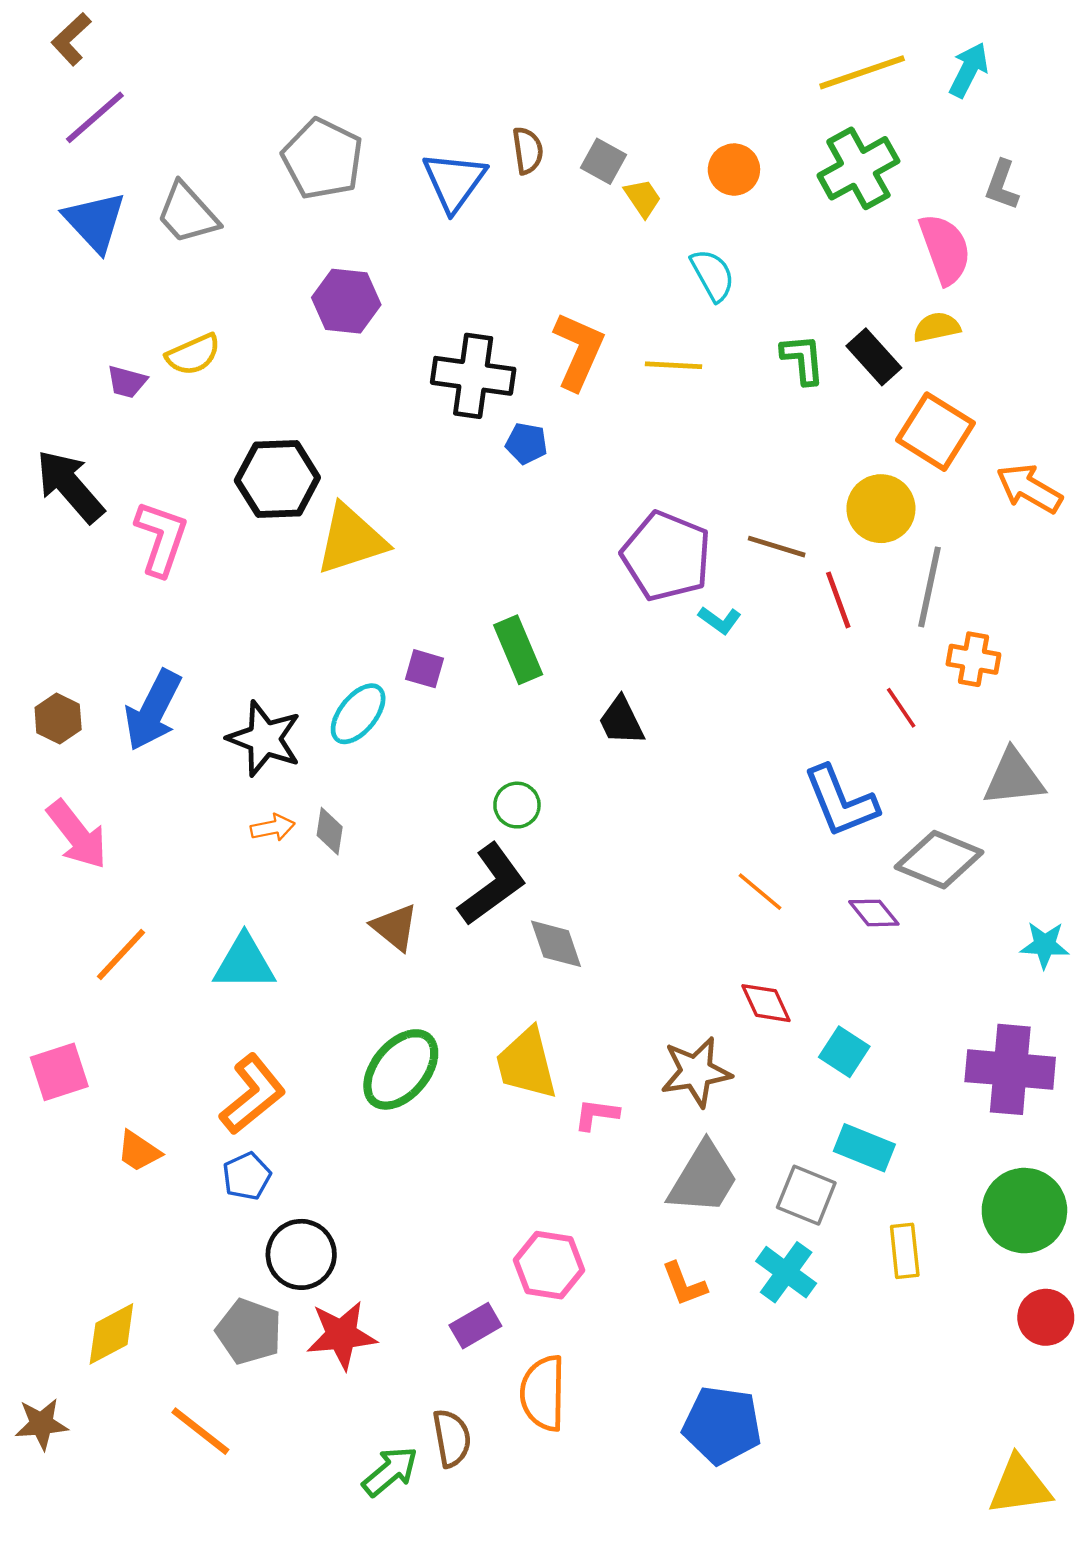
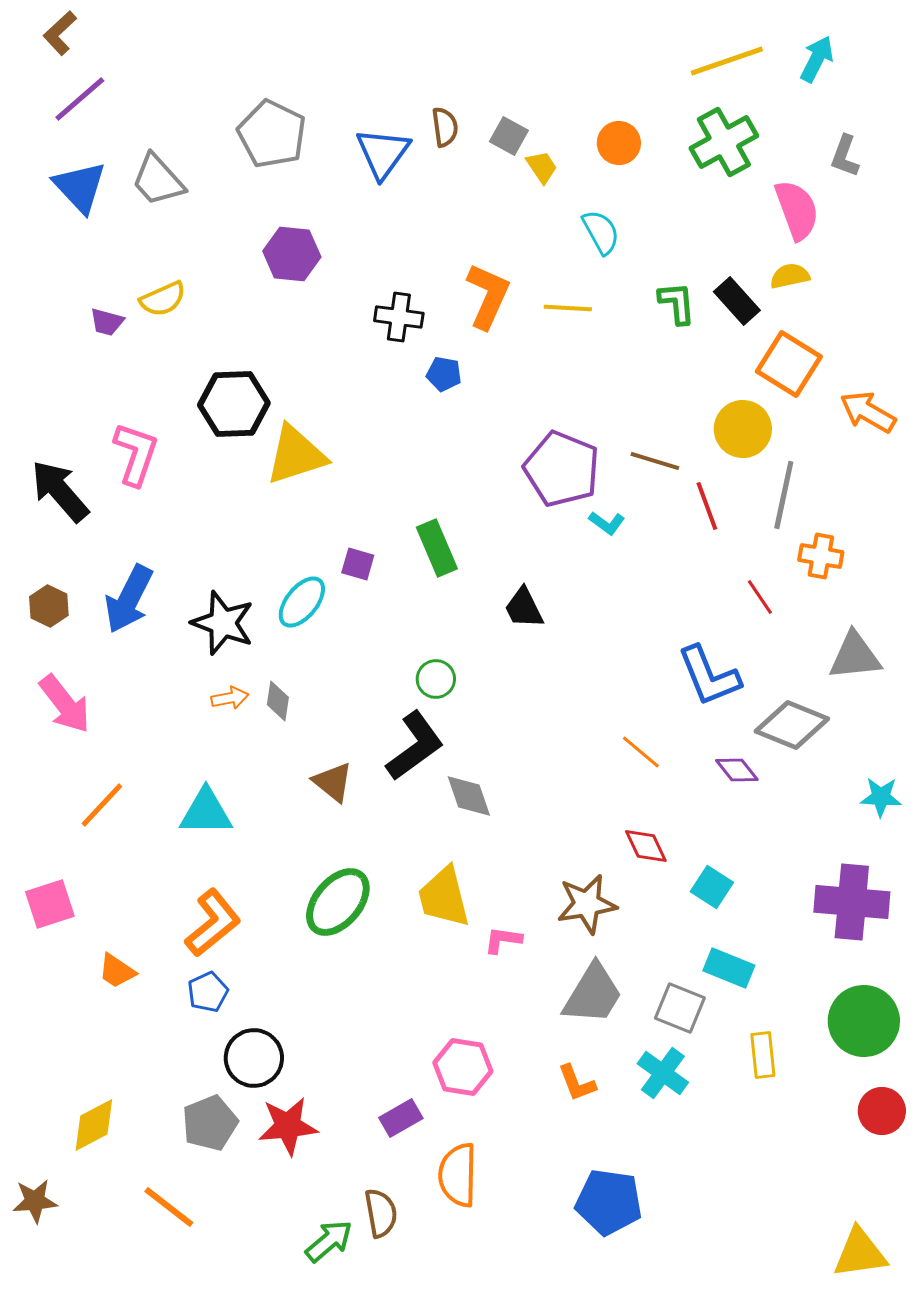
black cross: (473, 376) -> (399, 317), size x0.7
black arrow: (70, 486) -> (60, 491), moved
gray pentagon: (249, 1332) -> (210, 1123), turned 30

